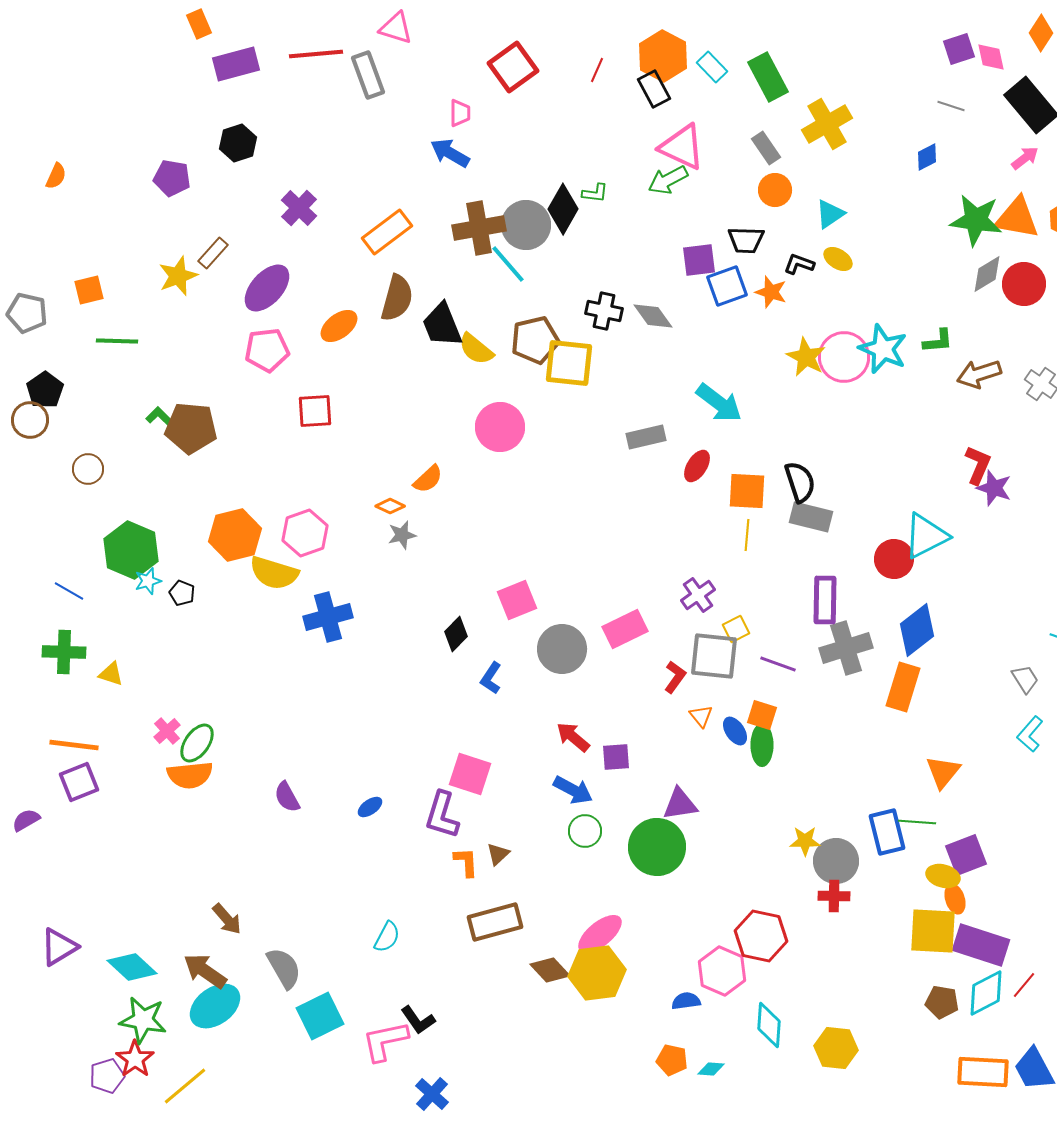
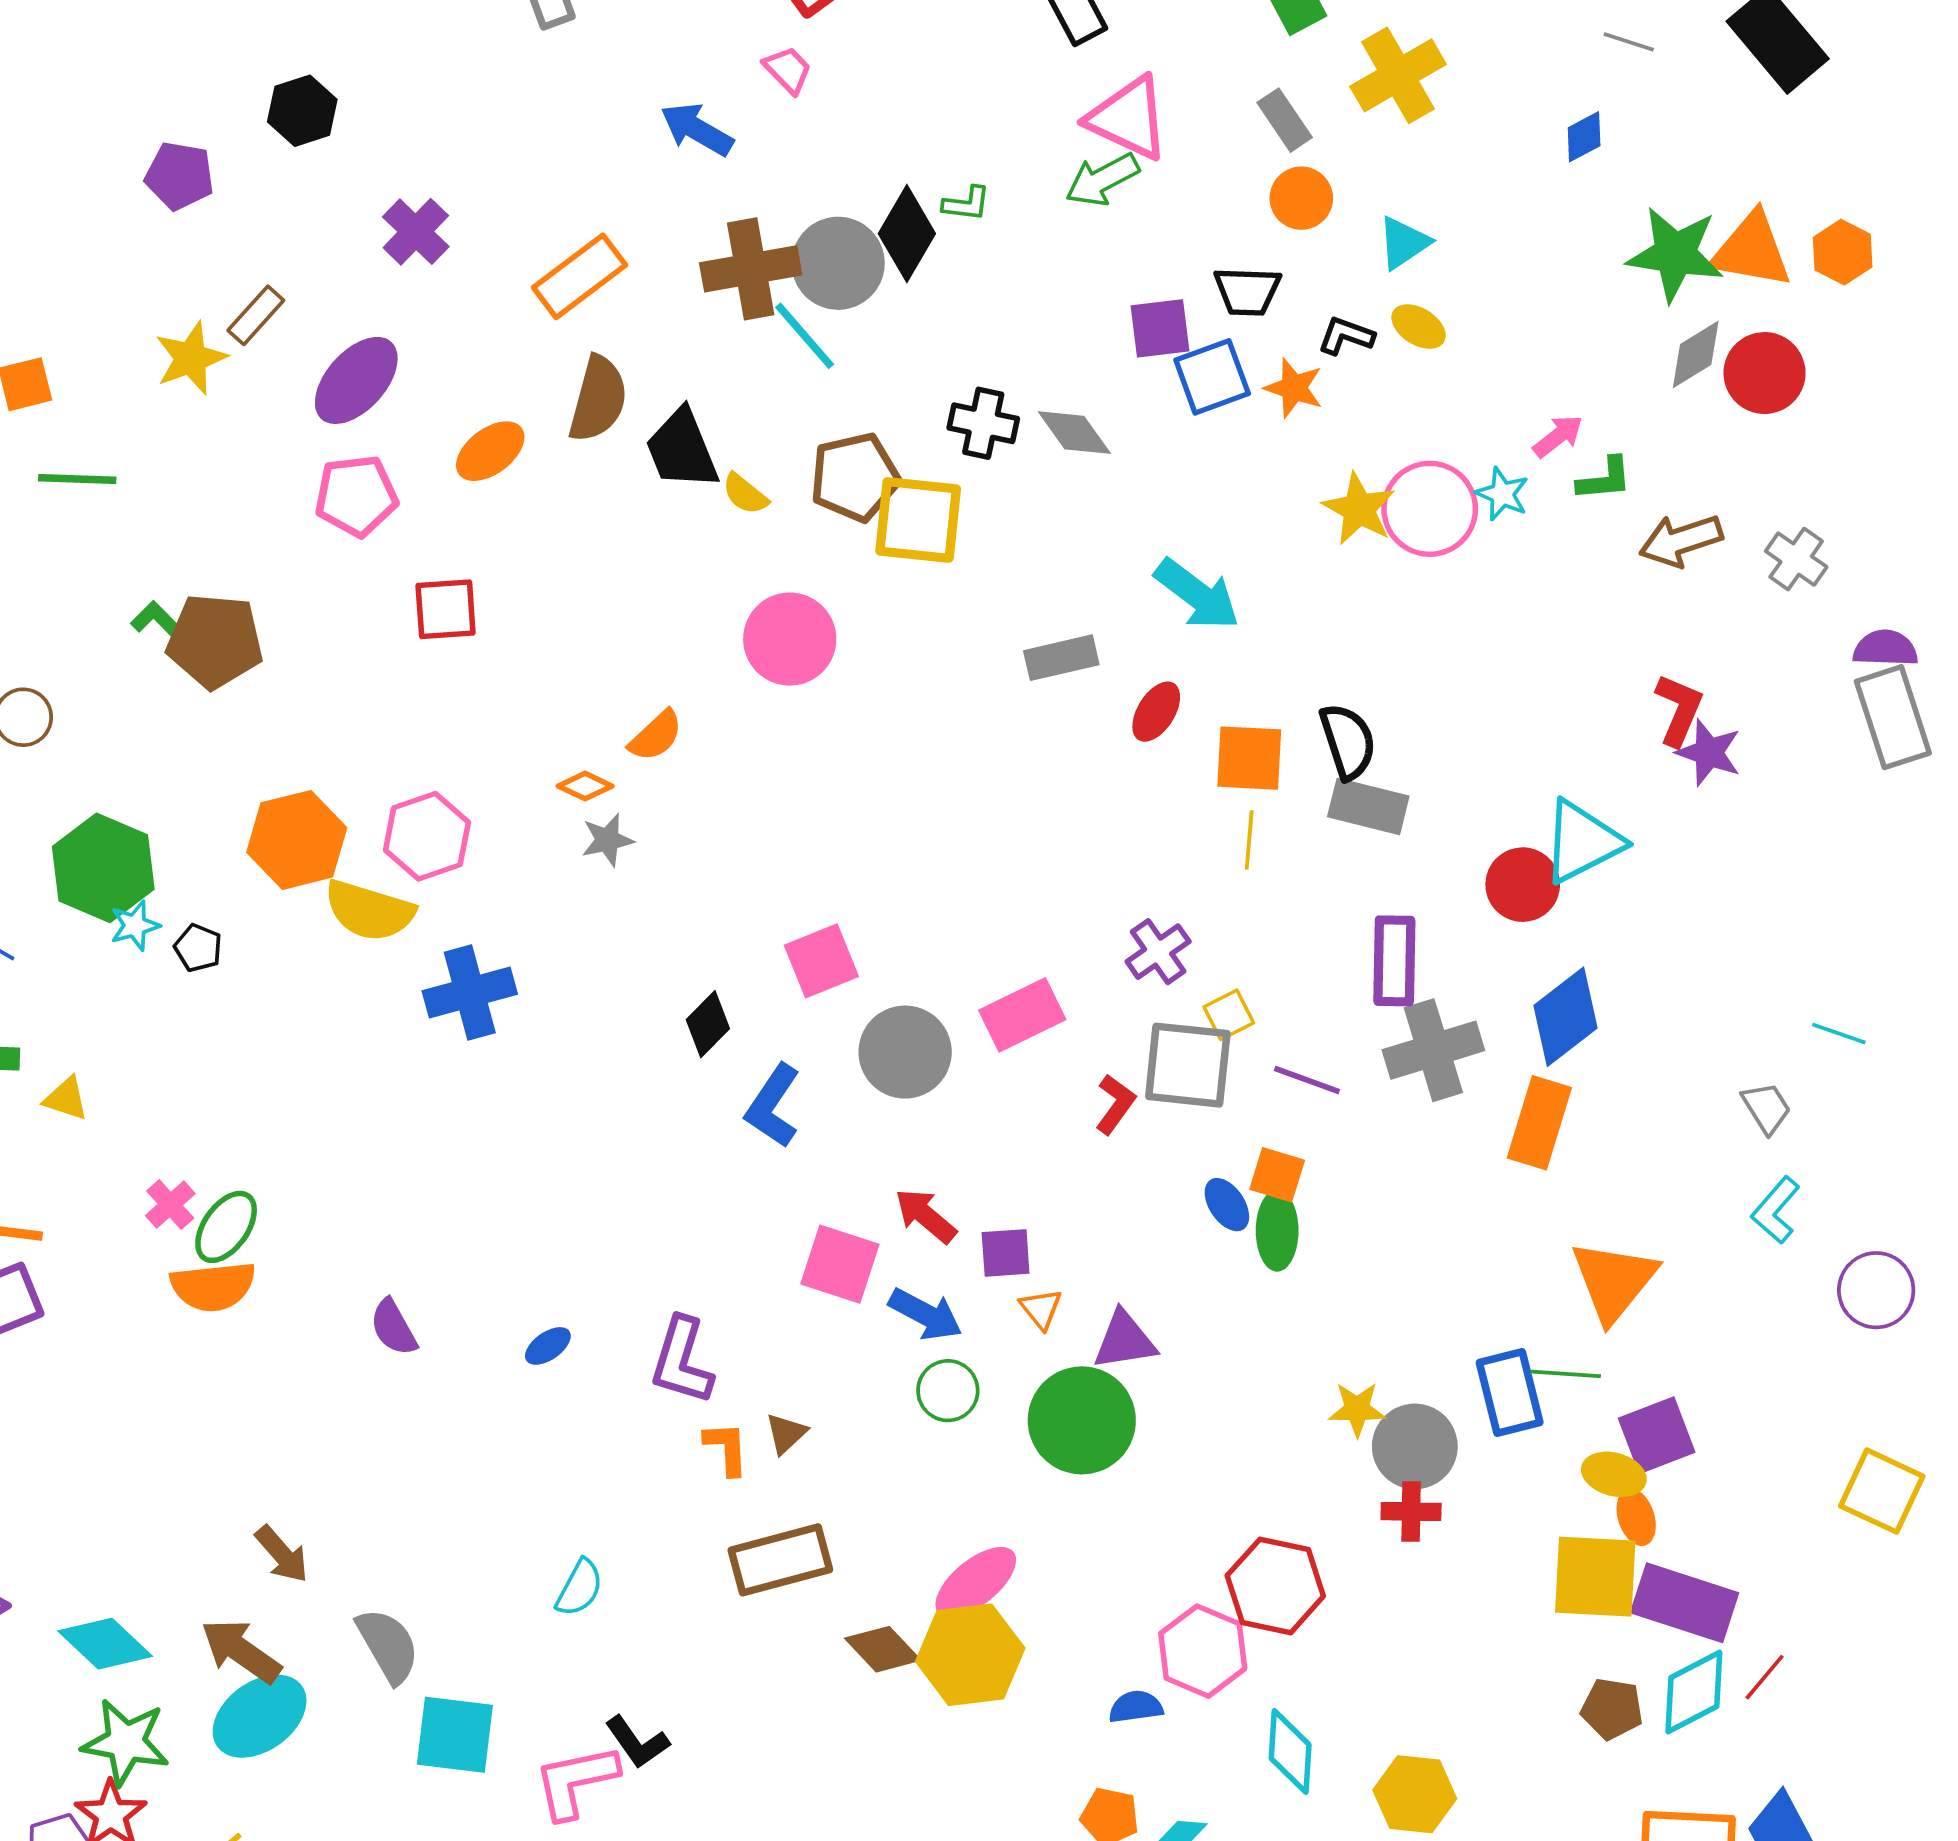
pink trapezoid: (460, 113) -> (788, 70), moved, turned -44
pink arrow: (1025, 158) -> (1558, 436), moved
yellow semicircle: (476, 349) -> (745, 494), size x0.7
cyan star: (883, 349) -> (1502, 494), size x0.6
blue L-shape: (491, 678) -> (773, 1106), size x1.4
orange triangle: (701, 716) -> (1041, 1309), moved
orange triangle: (943, 772) -> (1614, 1281), size x1.4
pink square: (470, 774) -> (840, 1264), moved
cyan square: (320, 1016) -> (455, 1735), turned 33

